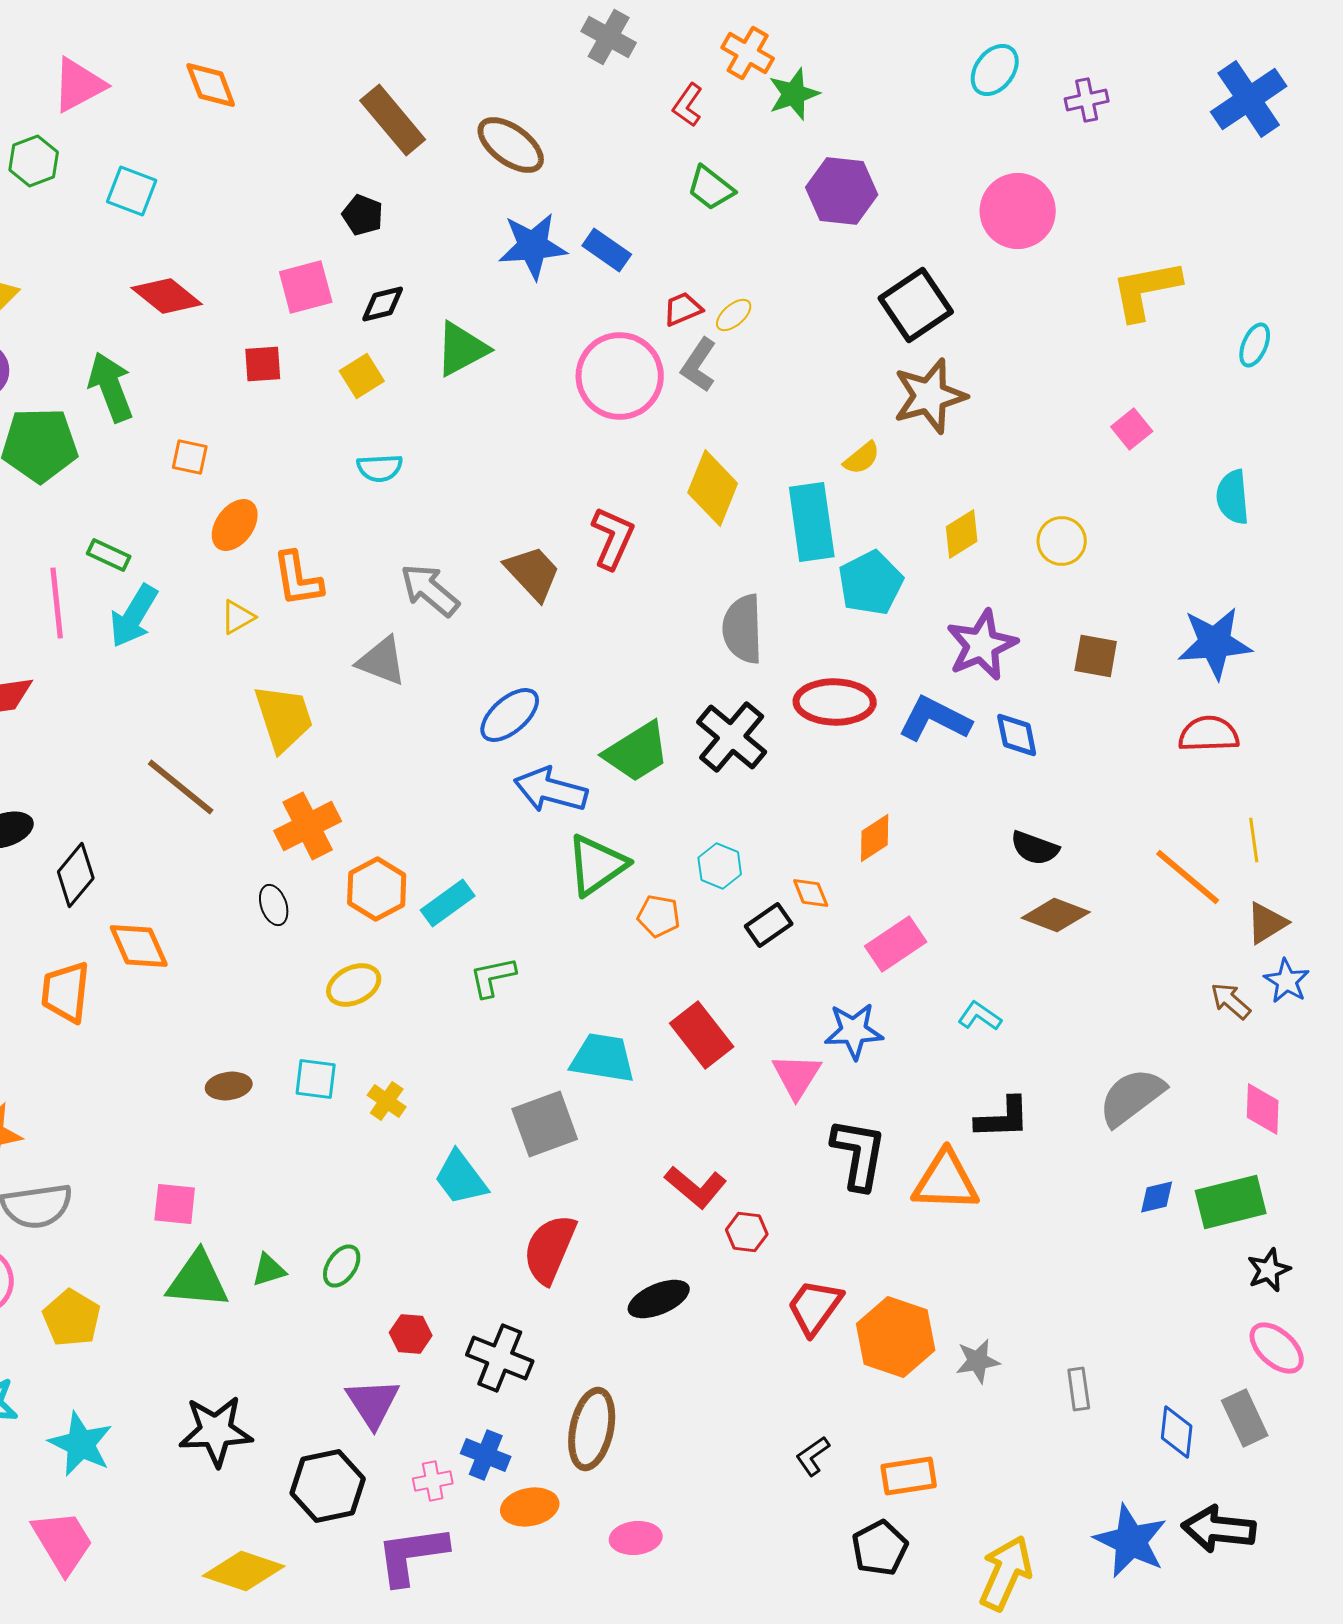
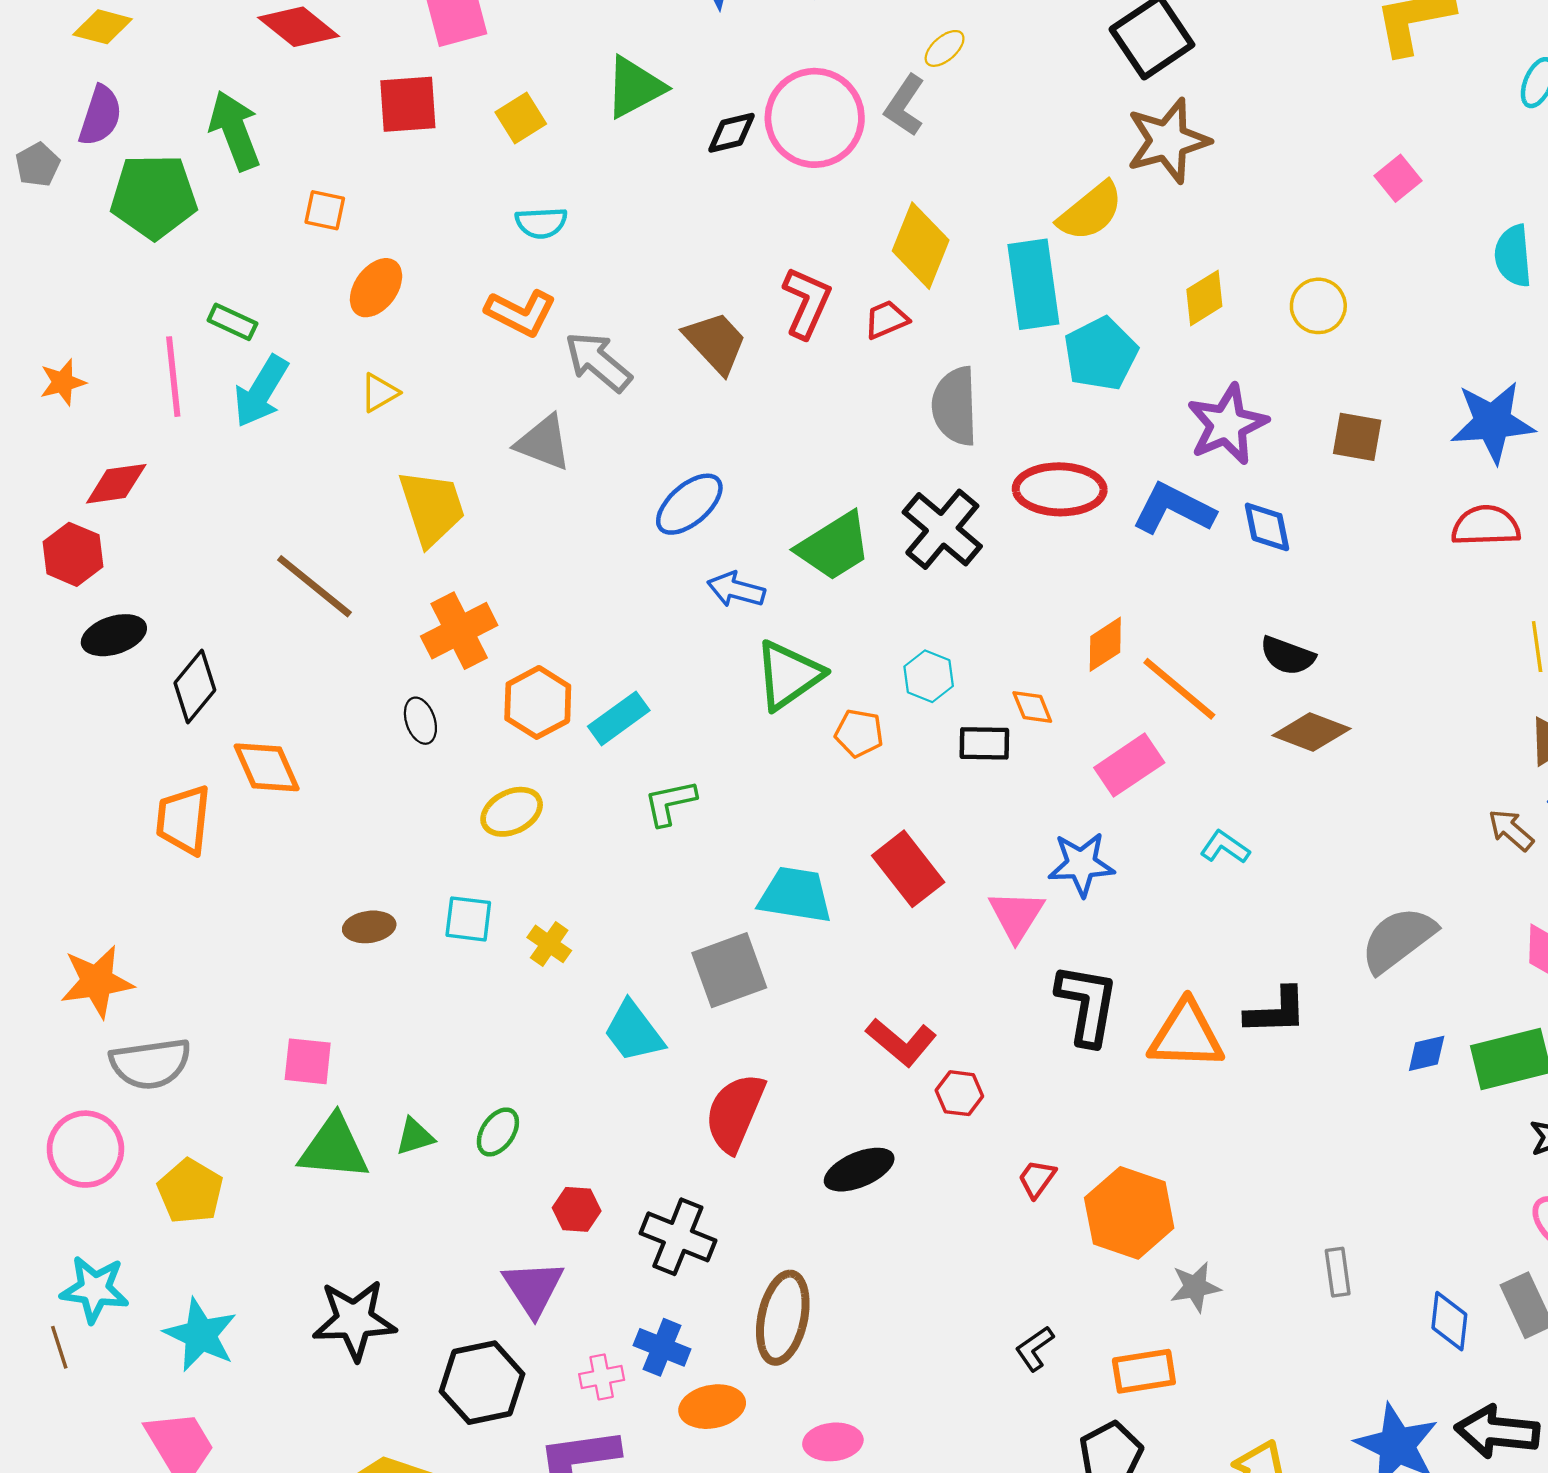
black diamond: (383, 304) -> (732, 133), moved
red trapezoid: (683, 309) -> (886, 320), moved
red square: (263, 364) -> (408, 104), size x1.4
yellow semicircle: (862, 458) -> (1090, 211), size x1.6
orange L-shape: (298, 579) -> (521, 313), moved, turned -54
blue arrow: (551, 790) -> (736, 590), size x0.7
orange line: (1188, 877) -> (1179, 689), moved
black rectangle: (769, 925) -> (984, 743), turned 36
black L-shape: (1003, 1118) -> (1276, 1011), moved
red trapezoid: (815, 1307) -> (1037, 1179), size x0.6
gray star: (978, 1361) -> (1195, 1287), moved

